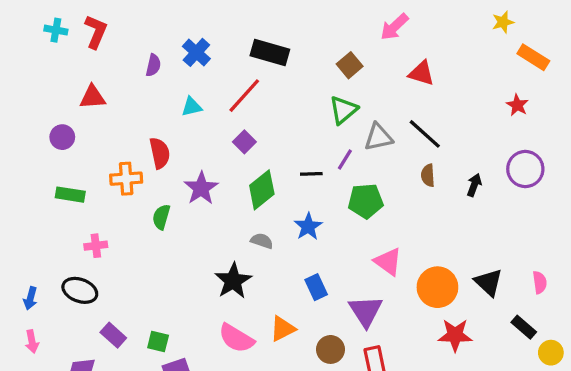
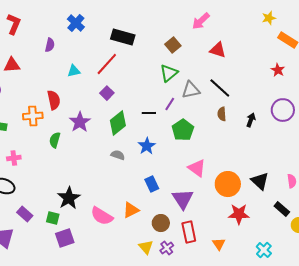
blue cross: (196, 52) -> (76, 23), moved
green pentagon: (366, 201) -> (183, 130), turned -30
black star: (233, 281) -> (69, 198), moved

